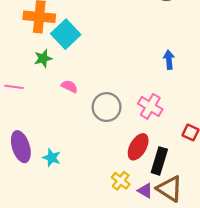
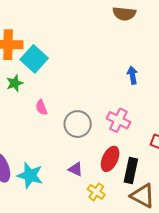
pink semicircle: (69, 86) -> (41, 107), turned -133
cyan star: (52, 158) -> (30, 175), size x1.5
purple triangle: (145, 191) -> (76, 169), moved

